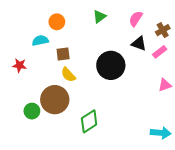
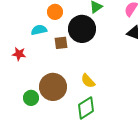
black circle: (111, 65) -> (82, 29), moved
yellow semicircle: (68, 75) -> (88, 81), moved

